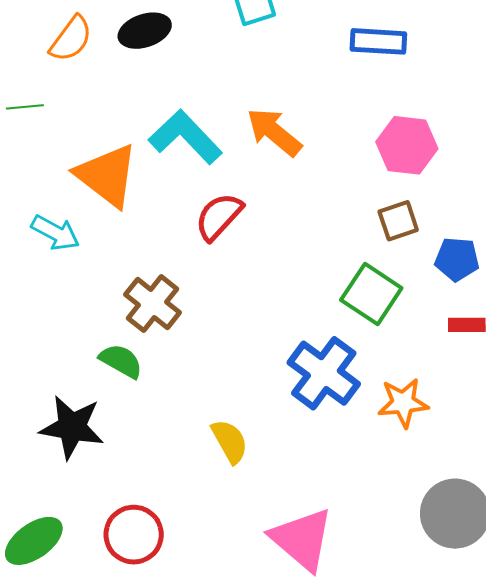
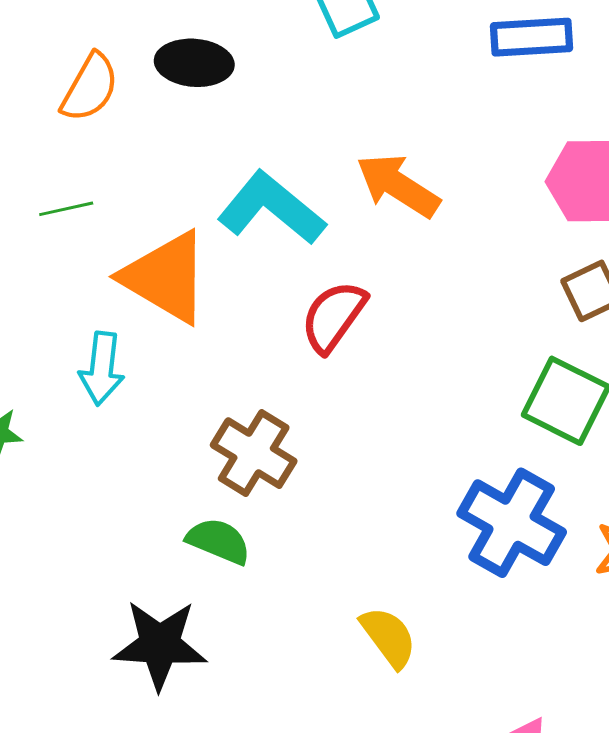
black ellipse: (145, 31) -> (194, 63), turned 30
green line: (25, 107) -> (66, 209), moved
cyan arrow: (55, 233) -> (102, 369), turned 75

